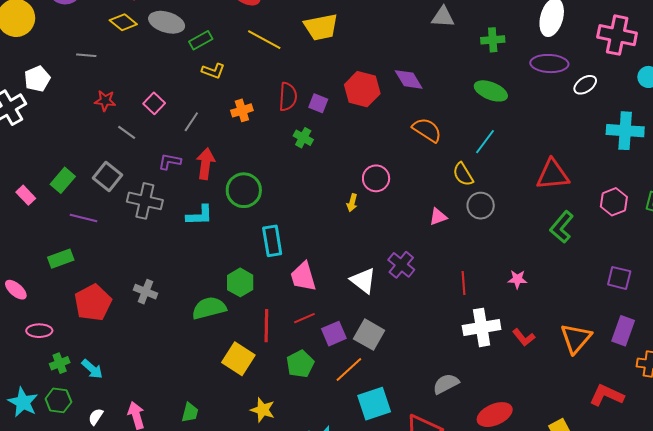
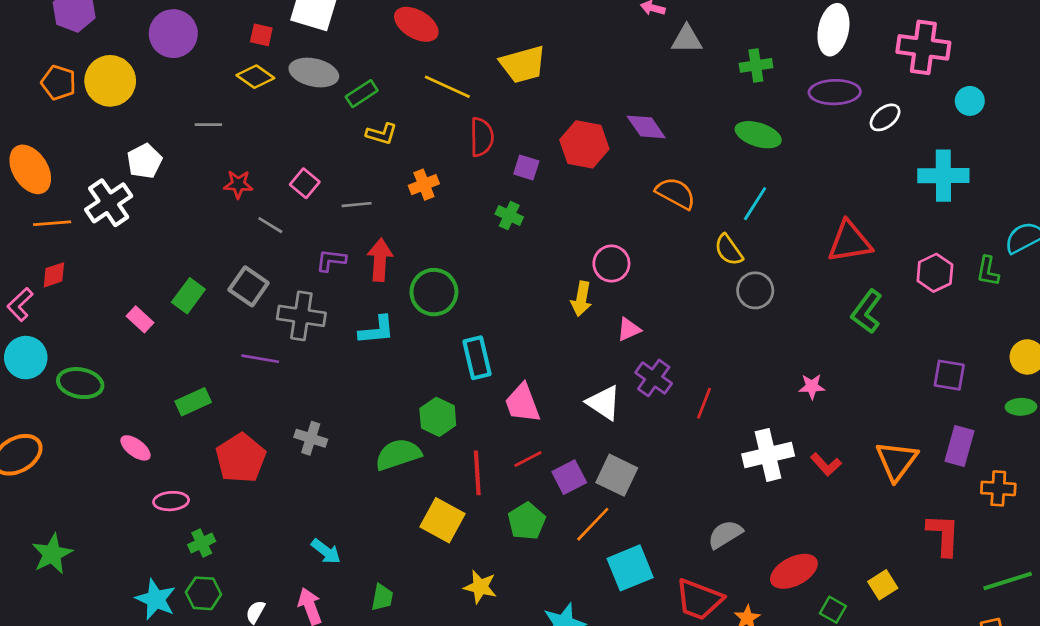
red semicircle: (288, 97) -> (482, 137), moved
gray line: (191, 122) -> (357, 205), turned 55
yellow arrow: (352, 203) -> (581, 299), size x1.4
pink triangle: (438, 217) -> (629, 329), moved
purple line: (84, 218) -> (260, 359), moved
red line: (464, 283) -> (704, 403), moved, turned 30
cyan arrow: (92, 369) -> (326, 551), moved
red L-shape: (607, 395) -> (943, 535), turned 72

